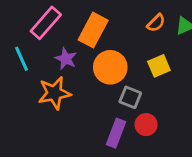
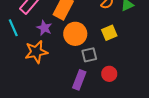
gray square: (130, 97) -> (89, 55), turned -35
red circle: (146, 125) -> (109, 74), moved

